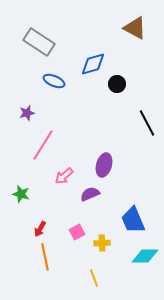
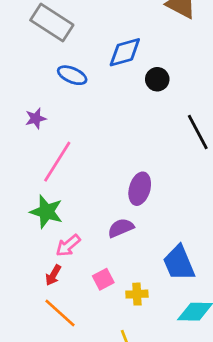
pink arrow: (64, 176) -> (68, 245), moved
green star: (21, 194) -> (46, 212), moved, size x1.4
orange line: (45, 257) -> (60, 313), turned -36

